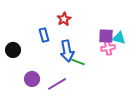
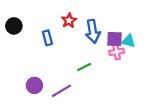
black circle: (13, 50) -> (14, 26), moved
blue arrow: (67, 51) -> (93, 31), moved
green line: (78, 62) -> (84, 67), turned -48

